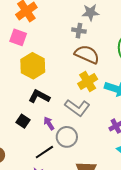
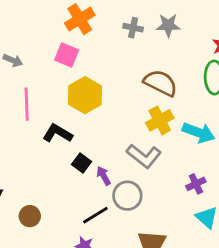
gray cross: (79, 31) -> (133, 28), moved
black L-shape: (39, 96) -> (58, 133), moved
black square: (23, 121) -> (81, 163), moved

